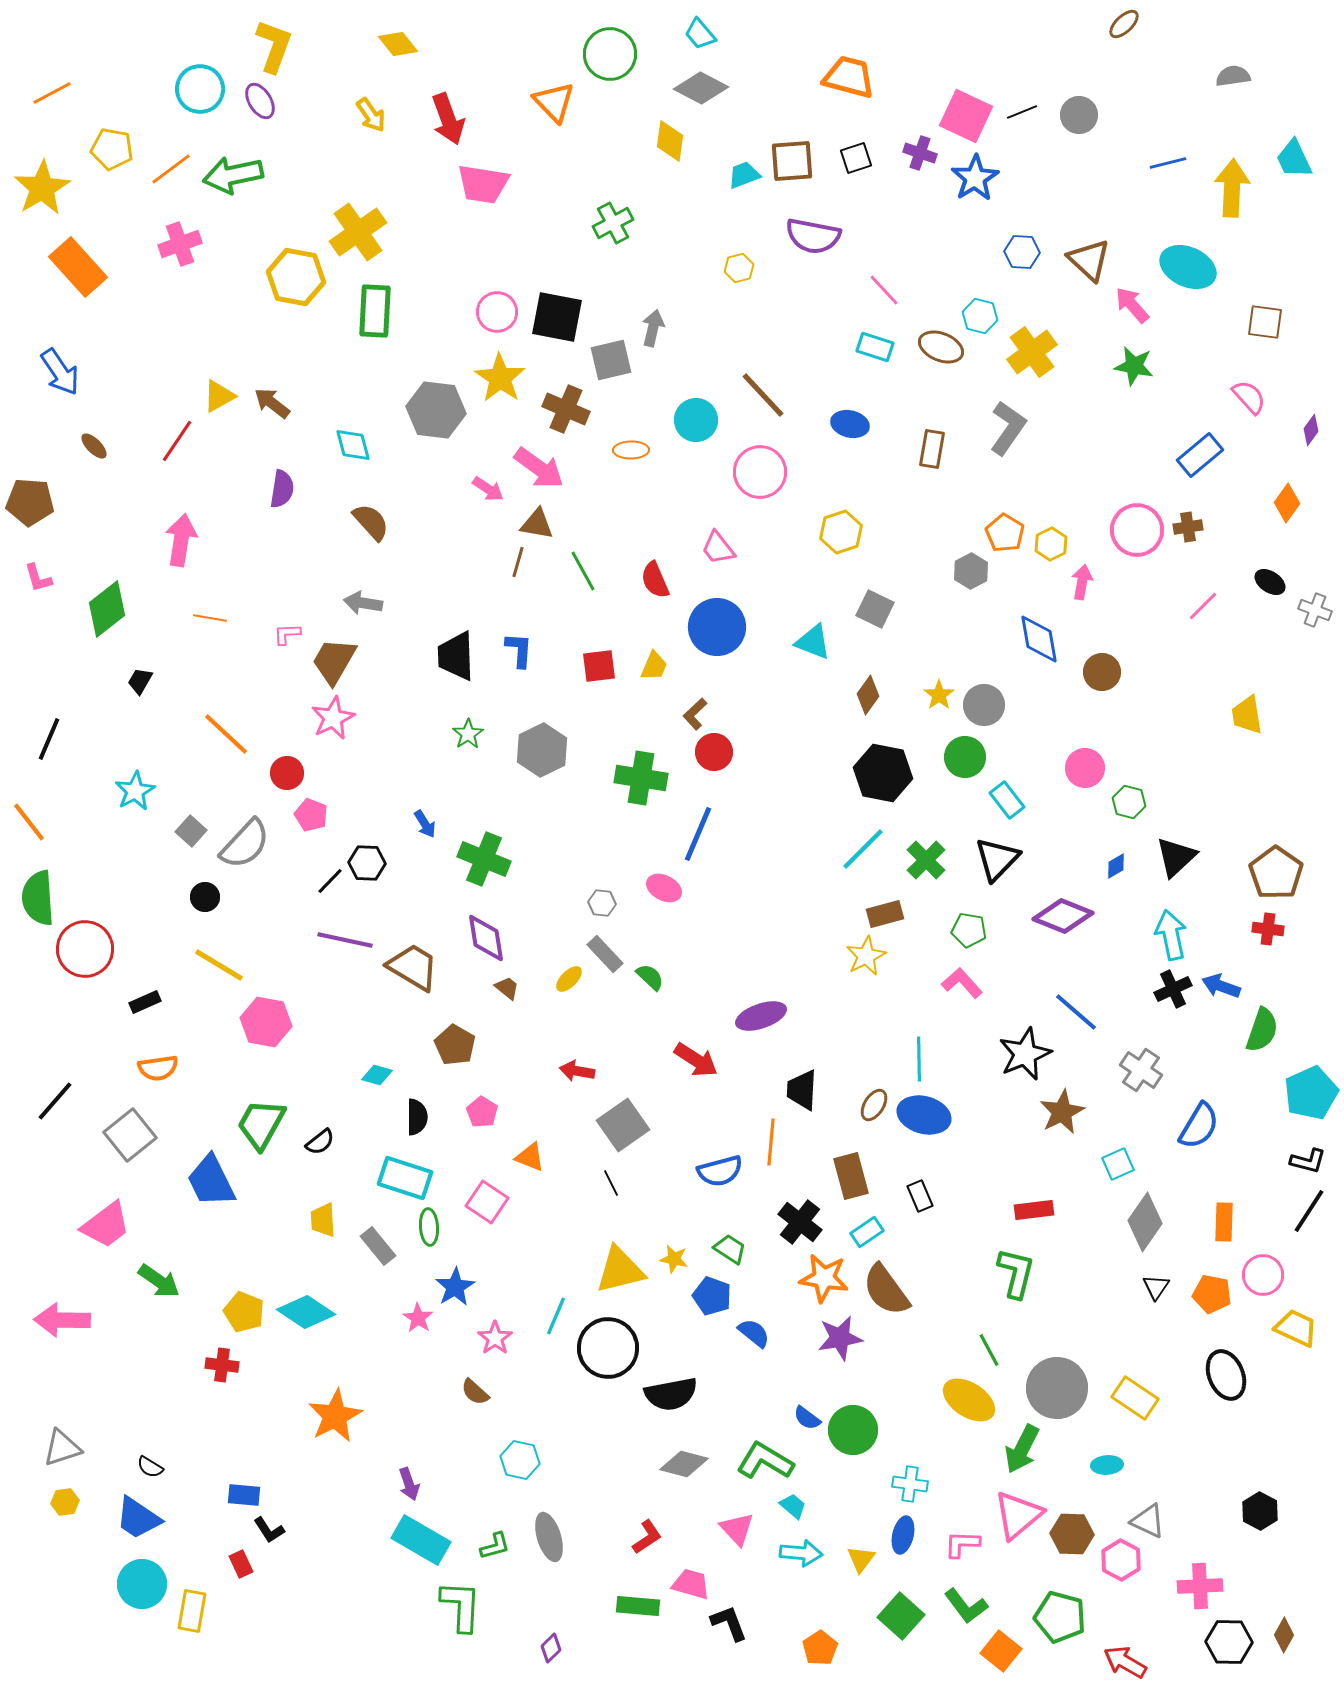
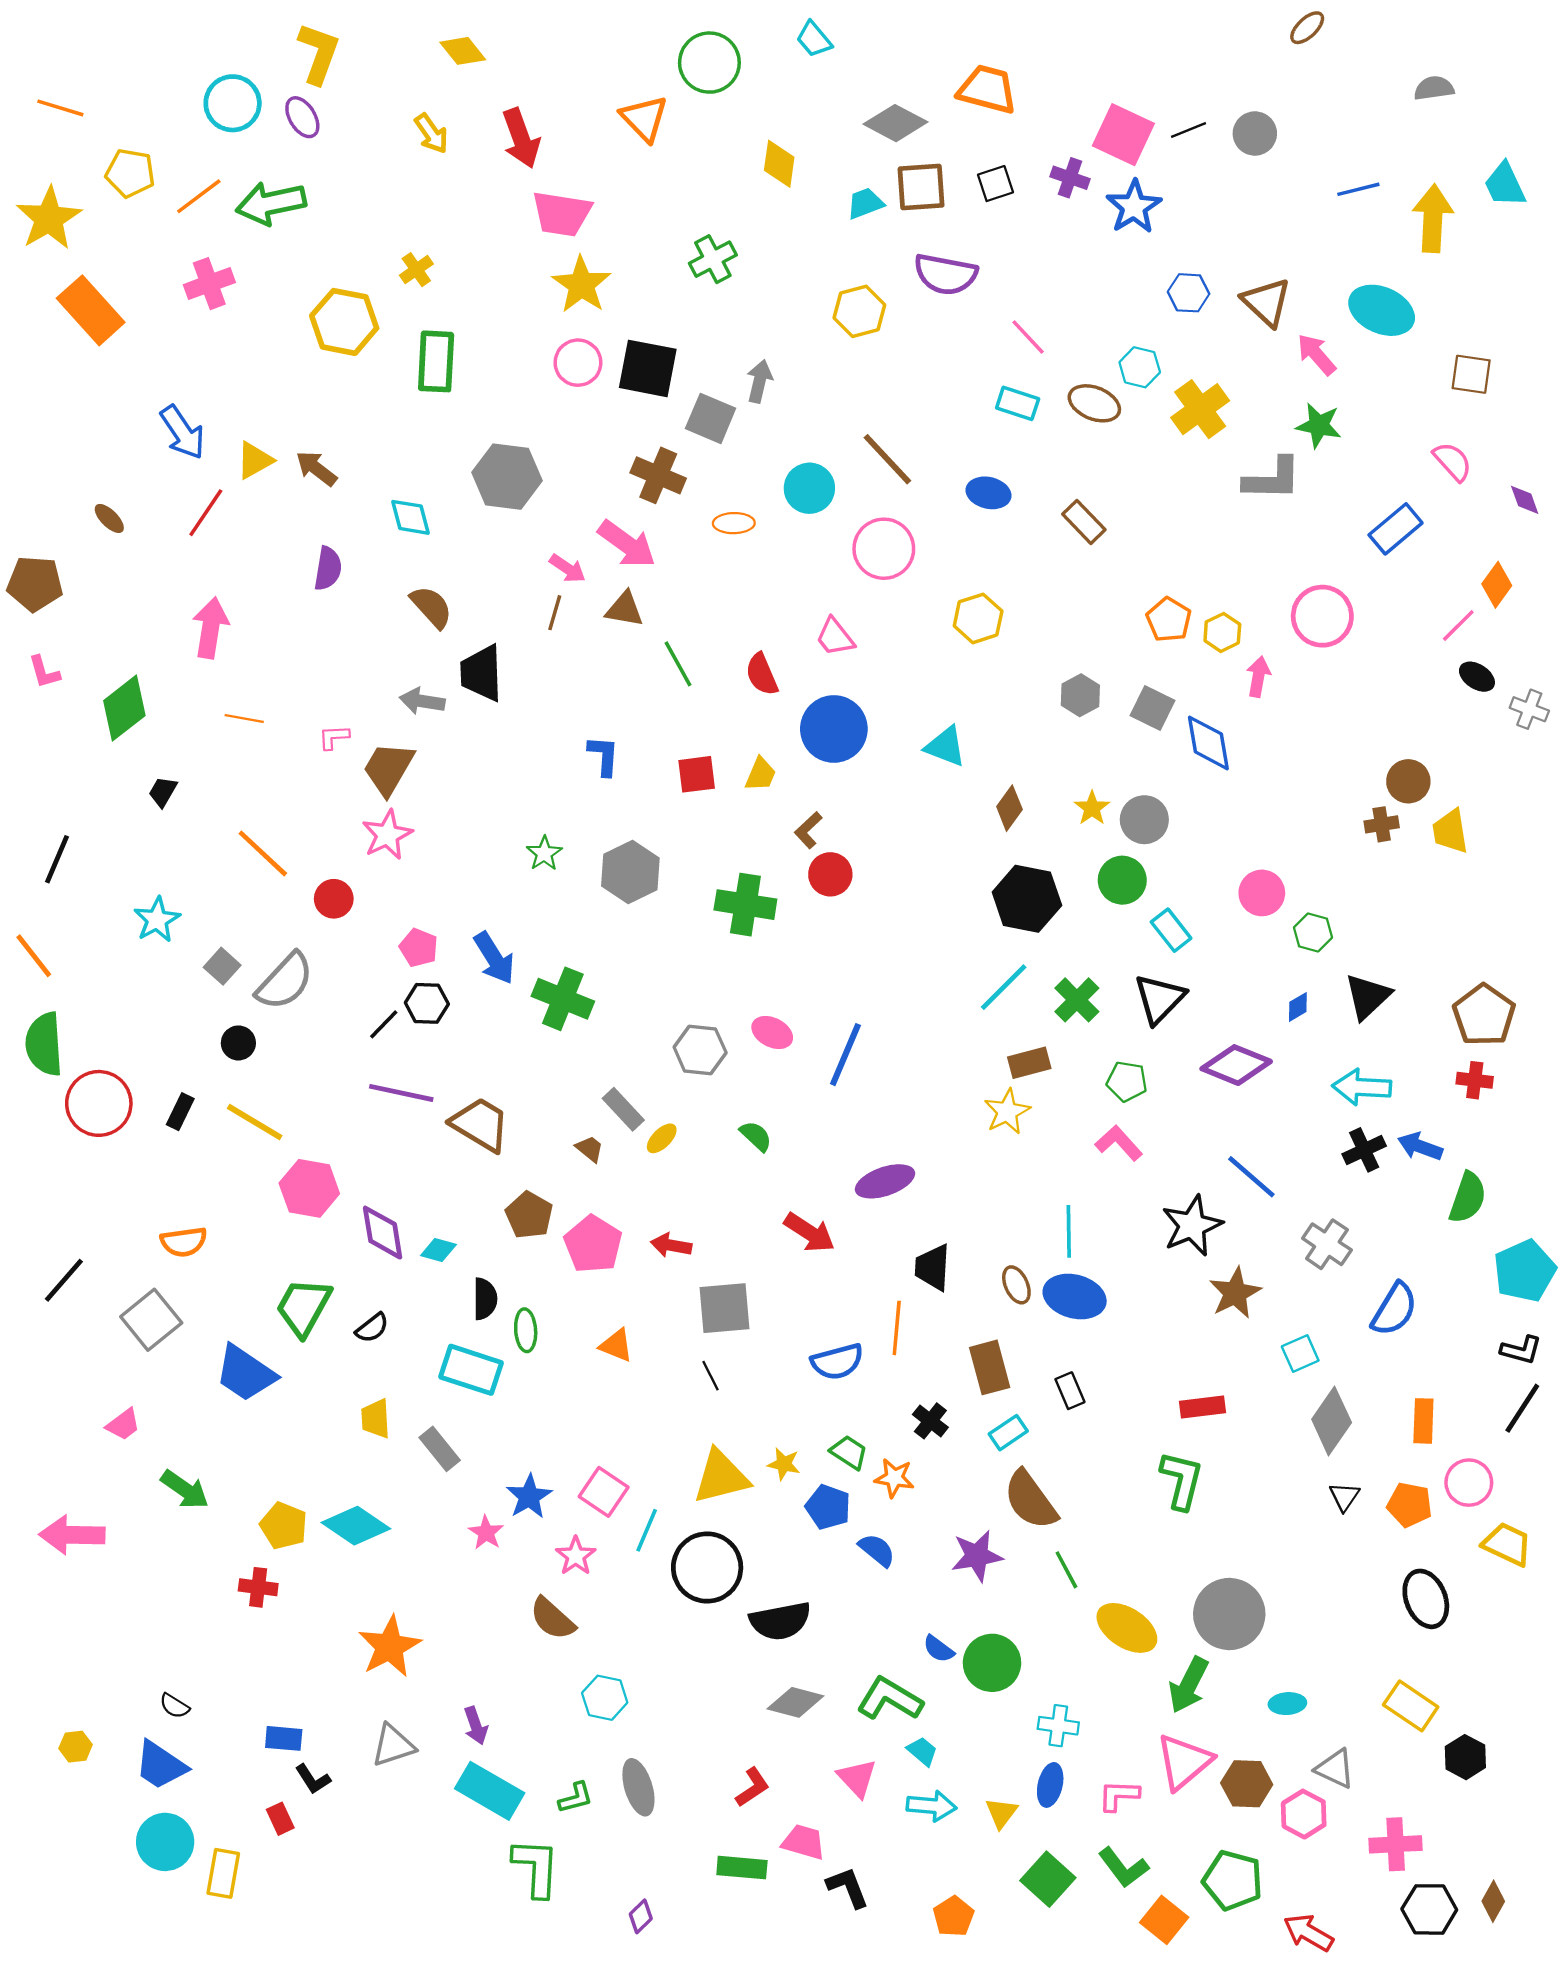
gray diamond: (701, 88) -> (895, 123), moved
orange line: (52, 93) -> (60, 108), turned 45
yellow cross: (358, 232) -> (416, 270), size x0.5
yellow hexagon: (739, 268) -> (859, 311), size x1.5
gray square: (611, 360) -> (711, 418), turned 36
blue arrow: (60, 372) -> (183, 432), moved
yellow star: (500, 378) -> (581, 285), moved
gray L-shape: (1008, 428) -> (1272, 479), moved, turned 56
purple diamond: (1311, 430) -> (1525, 500), turned -56
brown rectangle: (932, 449) -> (1084, 522), turned -54
brown cross: (1188, 527) -> (1382, 824), moved
brown line: (518, 562) -> (555, 613), moved
gray hexagon: (971, 571) -> (1080, 695), moved
pink line: (1203, 606) -> (1458, 625), moved
gray square: (875, 609) -> (1152, 708), moved
black trapezoid: (456, 656) -> (481, 673), moved
brown circle: (1102, 672) -> (1408, 781), moved
pink pentagon: (311, 815) -> (419, 948), moved
blue arrow: (425, 824) -> (494, 958), size x1.6
blue line: (698, 834) -> (845, 1055), moved
gray hexagon: (602, 903) -> (700, 1050), size x1.6
cyan arrow: (1171, 935) -> (1362, 1087), turned -75
purple diamond: (486, 938) -> (383, 1233), moved
gray rectangle: (605, 954) -> (623, 1109), moved
black rectangle: (145, 1002) -> (180, 1112), moved, turned -40
brown ellipse: (874, 1105) -> (1016, 1285), turned -56
pink pentagon: (482, 1112) -> (593, 1244), moved, size x1.6
gray square: (623, 1125) -> (725, 1308), turned 30
blue trapezoid: (211, 1181) -> (245, 1373), turned -30
pink square: (487, 1202) -> (604, 1492), moved
black cross: (800, 1222) -> (930, 1421), size x0.7
pink trapezoid: (106, 1225) -> (123, 1424), size x0.6
green ellipse: (429, 1227) -> (526, 1330), moved
orange star: (824, 1278) -> (894, 1478), moved, size x0.7
green line: (989, 1350) -> (1066, 1570), moved
brown semicircle: (475, 1392) -> (552, 1619), size x1.4
yellow rectangle: (1135, 1398) -> (1411, 1706), moved
gray triangle: (62, 1448) -> (393, 1745), moved

